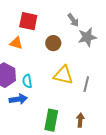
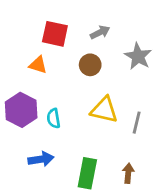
gray arrow: (73, 20) -> (100, 32), moved, turned -80
gray star: (87, 37) -> (138, 56), turned -30
blue arrow: (18, 99) -> (41, 159), moved

